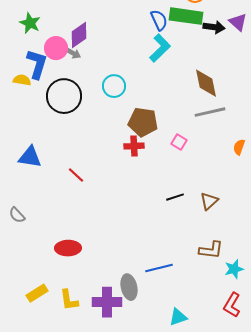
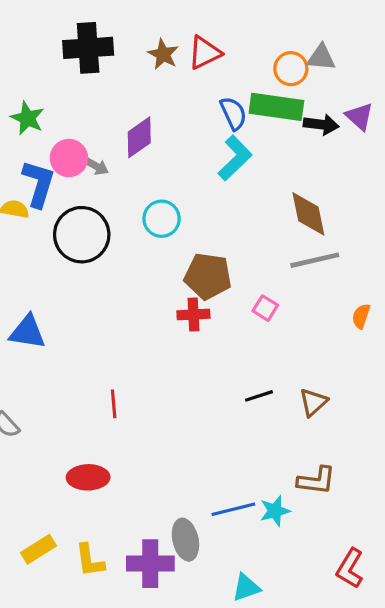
purple diamond: (79, 35) -> (139, 137), moved
red line: (76, 175) -> (114, 404), moved, turned 42
cyan star: (234, 269) -> (275, 511), moved
cyan triangle: (178, 317) -> (246, 588), moved

